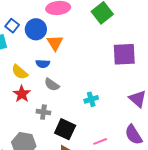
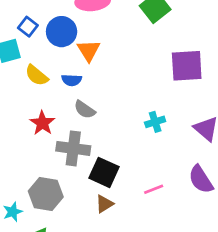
yellow semicircle: (20, 72) -> (37, 75), moved
cyan cross: (91, 99) -> (155, 122), moved
gray cross: (43, 112) -> (73, 148), size x1.6

